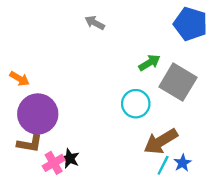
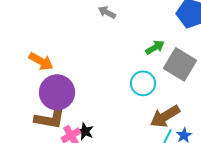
orange arrow: (20, 79) -> (41, 61), size x1.4
brown L-shape: (30, 144) -> (50, 118), size x1.4

